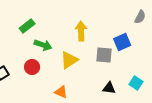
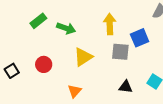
yellow arrow: (81, 31) -> (110, 24), moved
green arrow: (43, 45) -> (66, 28), moved
orange triangle: (61, 92) -> (75, 91), turned 48

